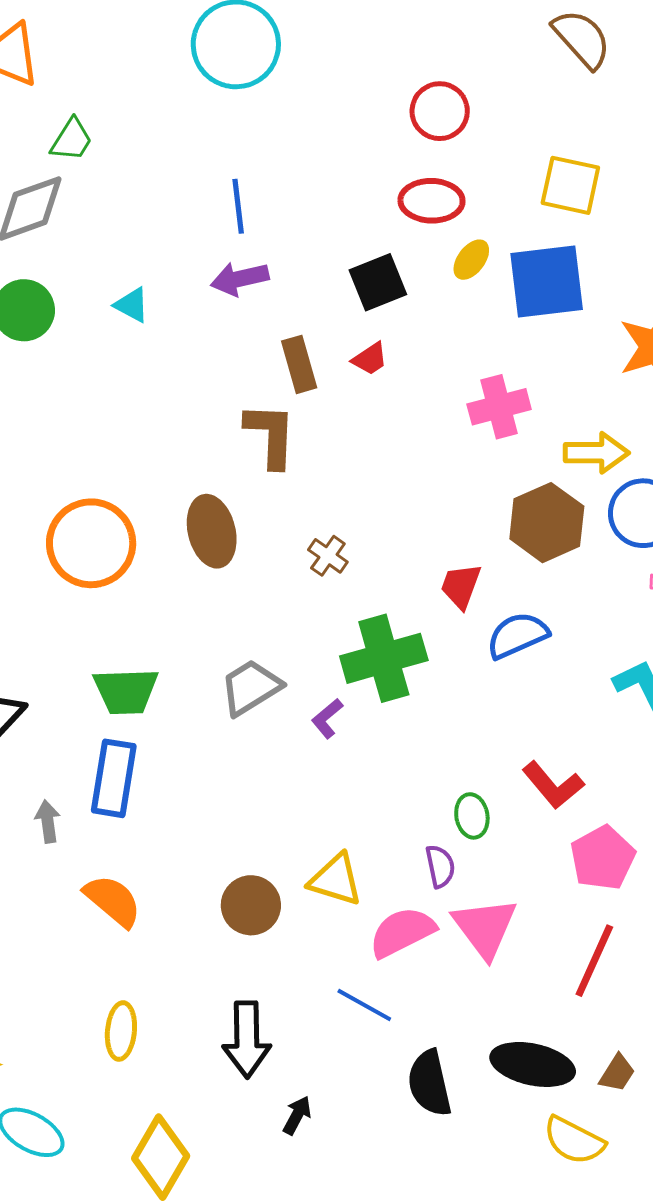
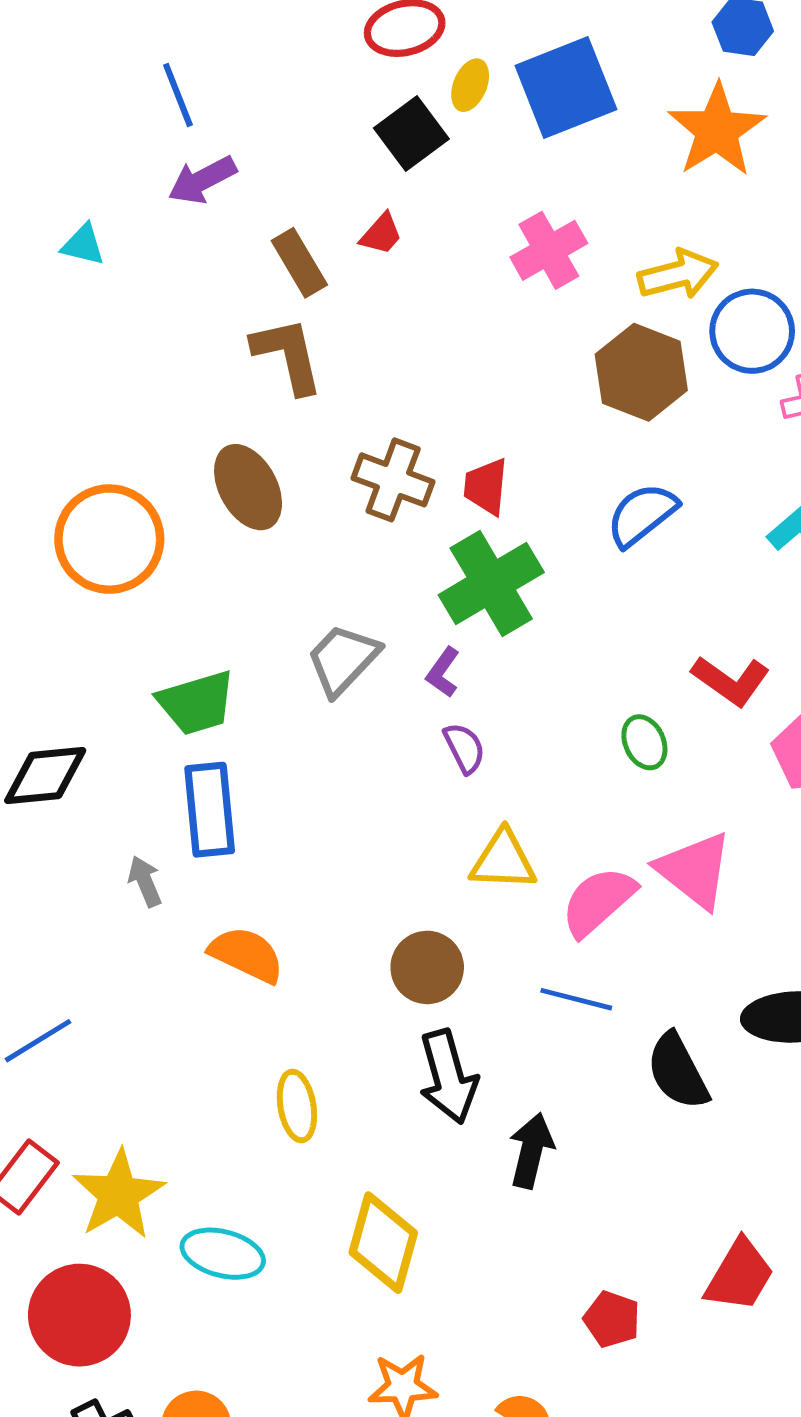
black square: (378, 282) -> (411, 134), moved
brown cross: (328, 556) -> (393, 480), size x1.6
red trapezoid: (461, 586) -> (486, 487), moved
purple semicircle: (440, 866) -> (464, 748), moved
brown circle: (251, 905) -> (427, 967), moved
black arrow: (297, 1115) -> (531, 1151), size x1.5

